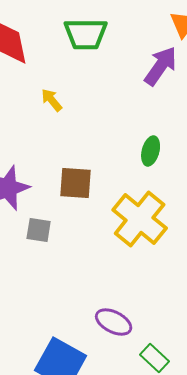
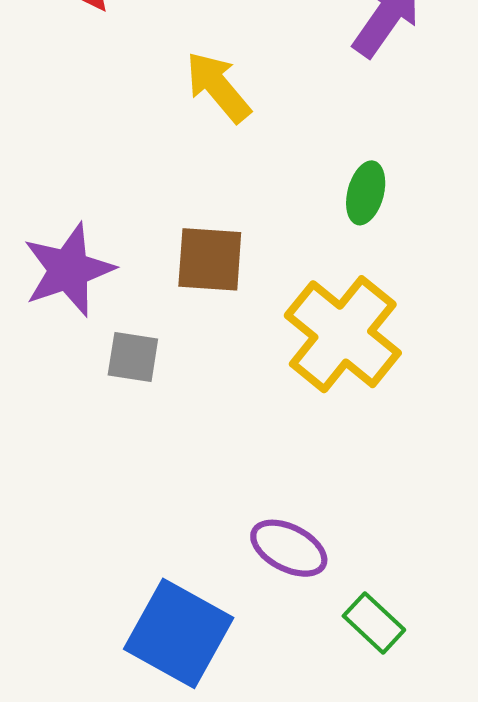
yellow arrow: (52, 100) -> (218, 87), moved, size x1.5

